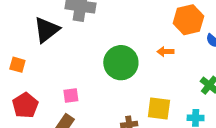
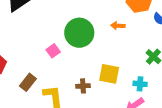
pink square: (71, 96) -> (53, 51), moved, turned -32

